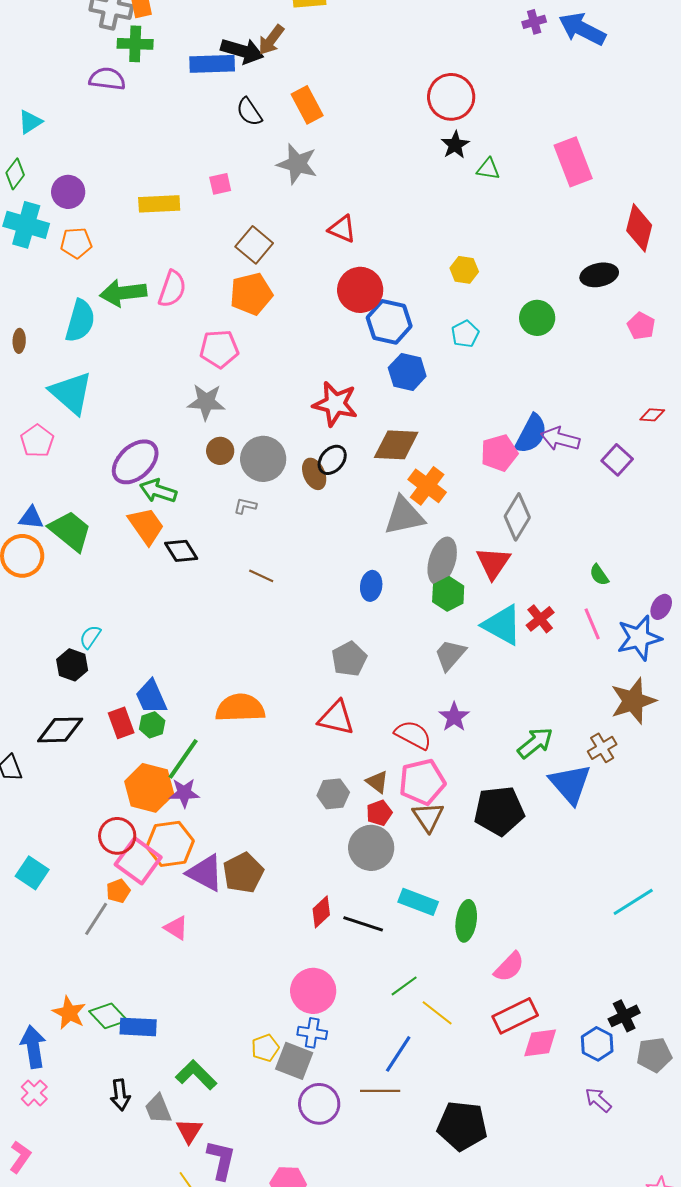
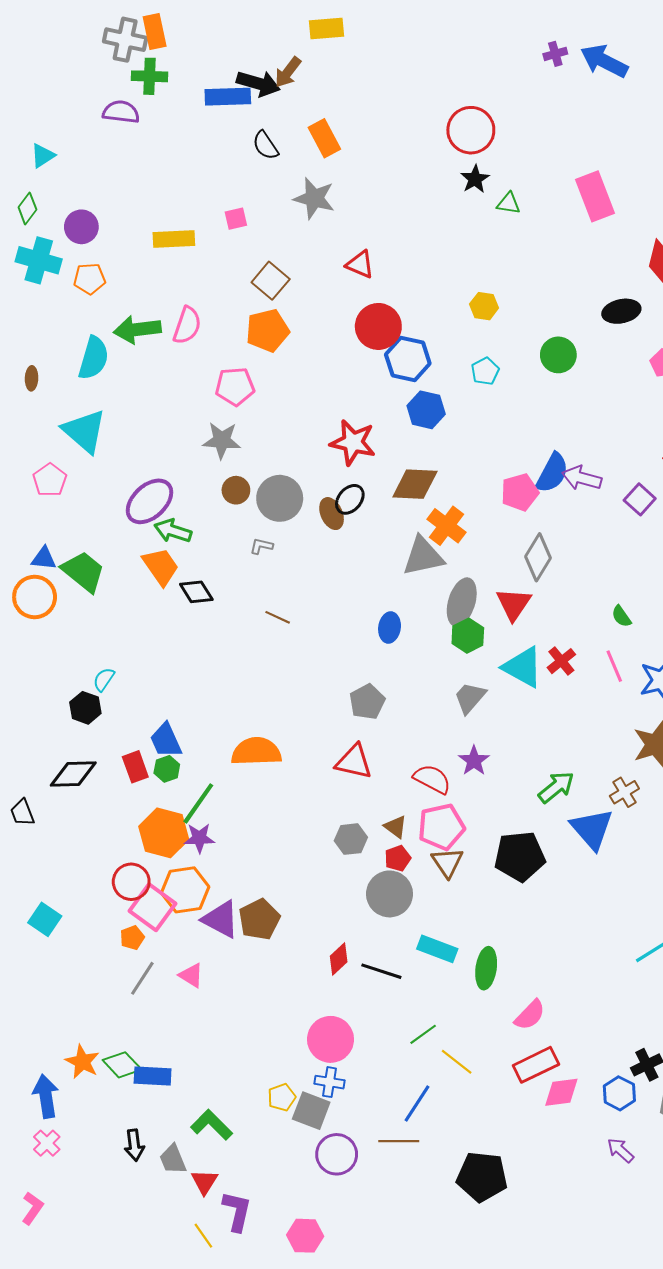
gray line: (96, 919) -> (142, 978), moved

